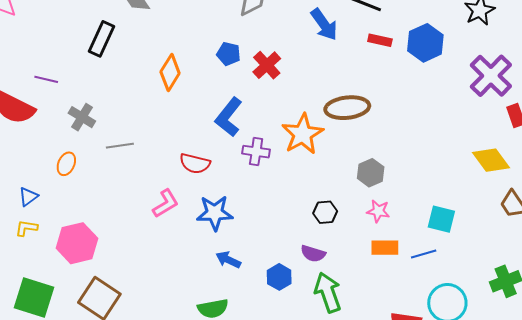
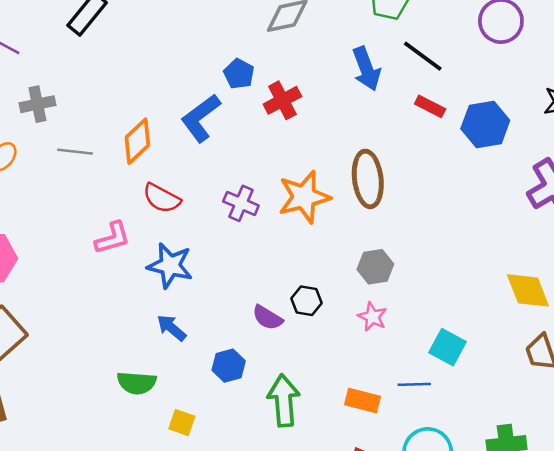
orange diamond: (170, 72) -> (137, 141), moved
brown ellipse: (347, 108) -> (368, 179), turned 75
gray cross: (82, 117) -> (37, 104), turned 32
blue L-shape: (229, 117) -> (201, 118), moved
orange rectangle: (385, 248) -> (363, 400), moved
purple semicircle: (313, 254) -> (268, 318), moved

